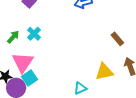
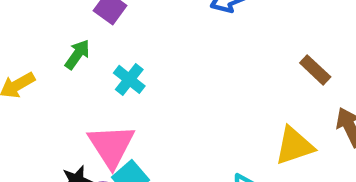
green arrow: (13, 37) -> (77, 54), moved

